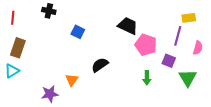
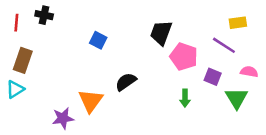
black cross: (49, 11) -> (44, 15), moved
black trapezoid: (128, 26) -> (161, 33), turned -95
purple line: (178, 36) -> (224, 45), turned -72
pink semicircle: (198, 48) -> (249, 72), moved, turned -96
orange triangle: (72, 80) -> (91, 101), size x1.5

